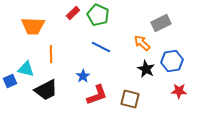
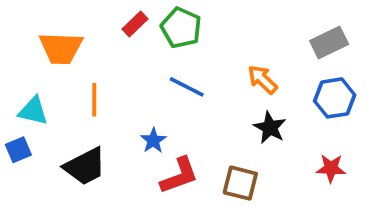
gray rectangle: (161, 23) -> (329, 43), moved
blue hexagon: (172, 61) -> (335, 98), moved
cyan triangle: (26, 69) -> (33, 111), moved

